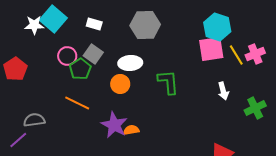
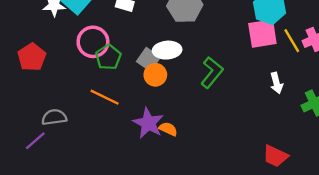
gray square: (93, 54) -> (148, 59), moved
pink circle: (67, 56) -> (93, 42), size x1.4
green L-shape: (168, 82) -> (212, 72), turned 44
orange semicircle: (131, 130) -> (168, 129), turned 35

